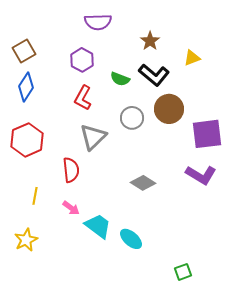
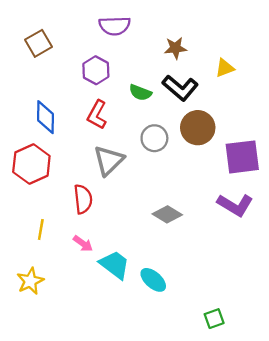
brown star: (150, 41) -> (175, 48), turned 30
brown square: (24, 51) -> (38, 43), moved
blue diamond: (26, 87) -> (45, 117), moved, turned -32

